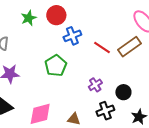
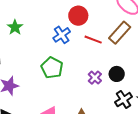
red circle: (56, 15) -> (78, 16), moved
black circle: (123, 92) -> (117, 74), moved
black cross: (105, 111) -> (124, 100), moved

